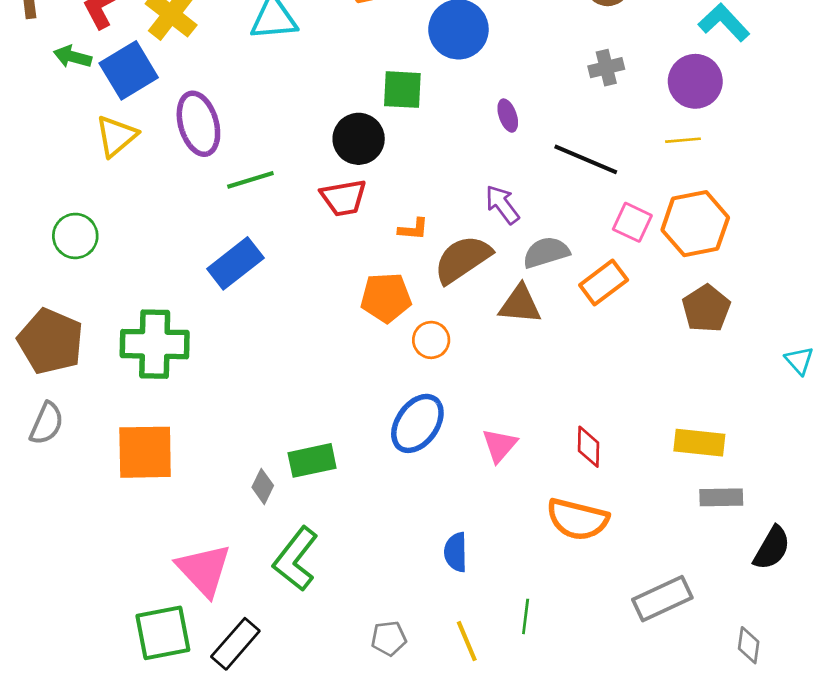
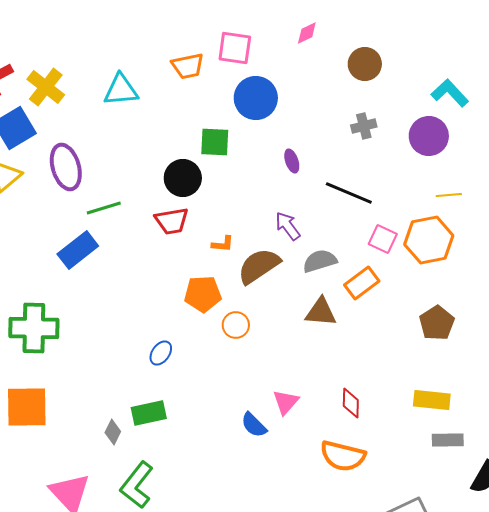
yellow line: (683, 140) -> (449, 195), moved
blue rectangle: (235, 263) -> (78, 250), moved
brown triangle: (520, 304) -> (321, 312), moved
brown pentagon: (706, 309) -> (437, 323), moved
blue ellipse: (417, 423) -> (161, 353), moved, size x0.6
blue semicircle: (456, 552) -> (254, 425), moved, turned -44

